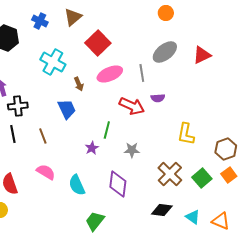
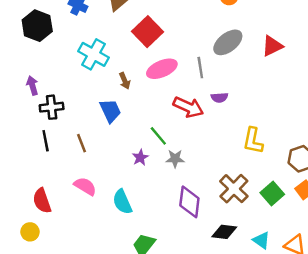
green line: (107, 130) -> (158, 136), turned -54
gray star: (132, 150) -> (175, 159), moved
purple diamond: (118, 184) -> (189, 202), moved

